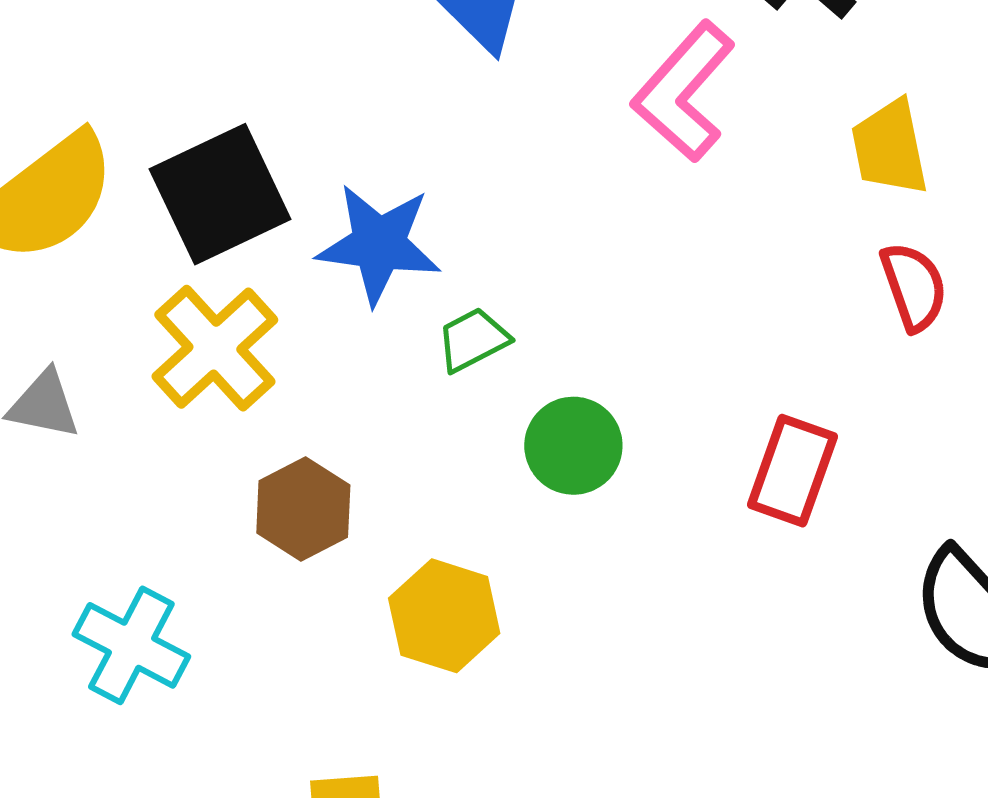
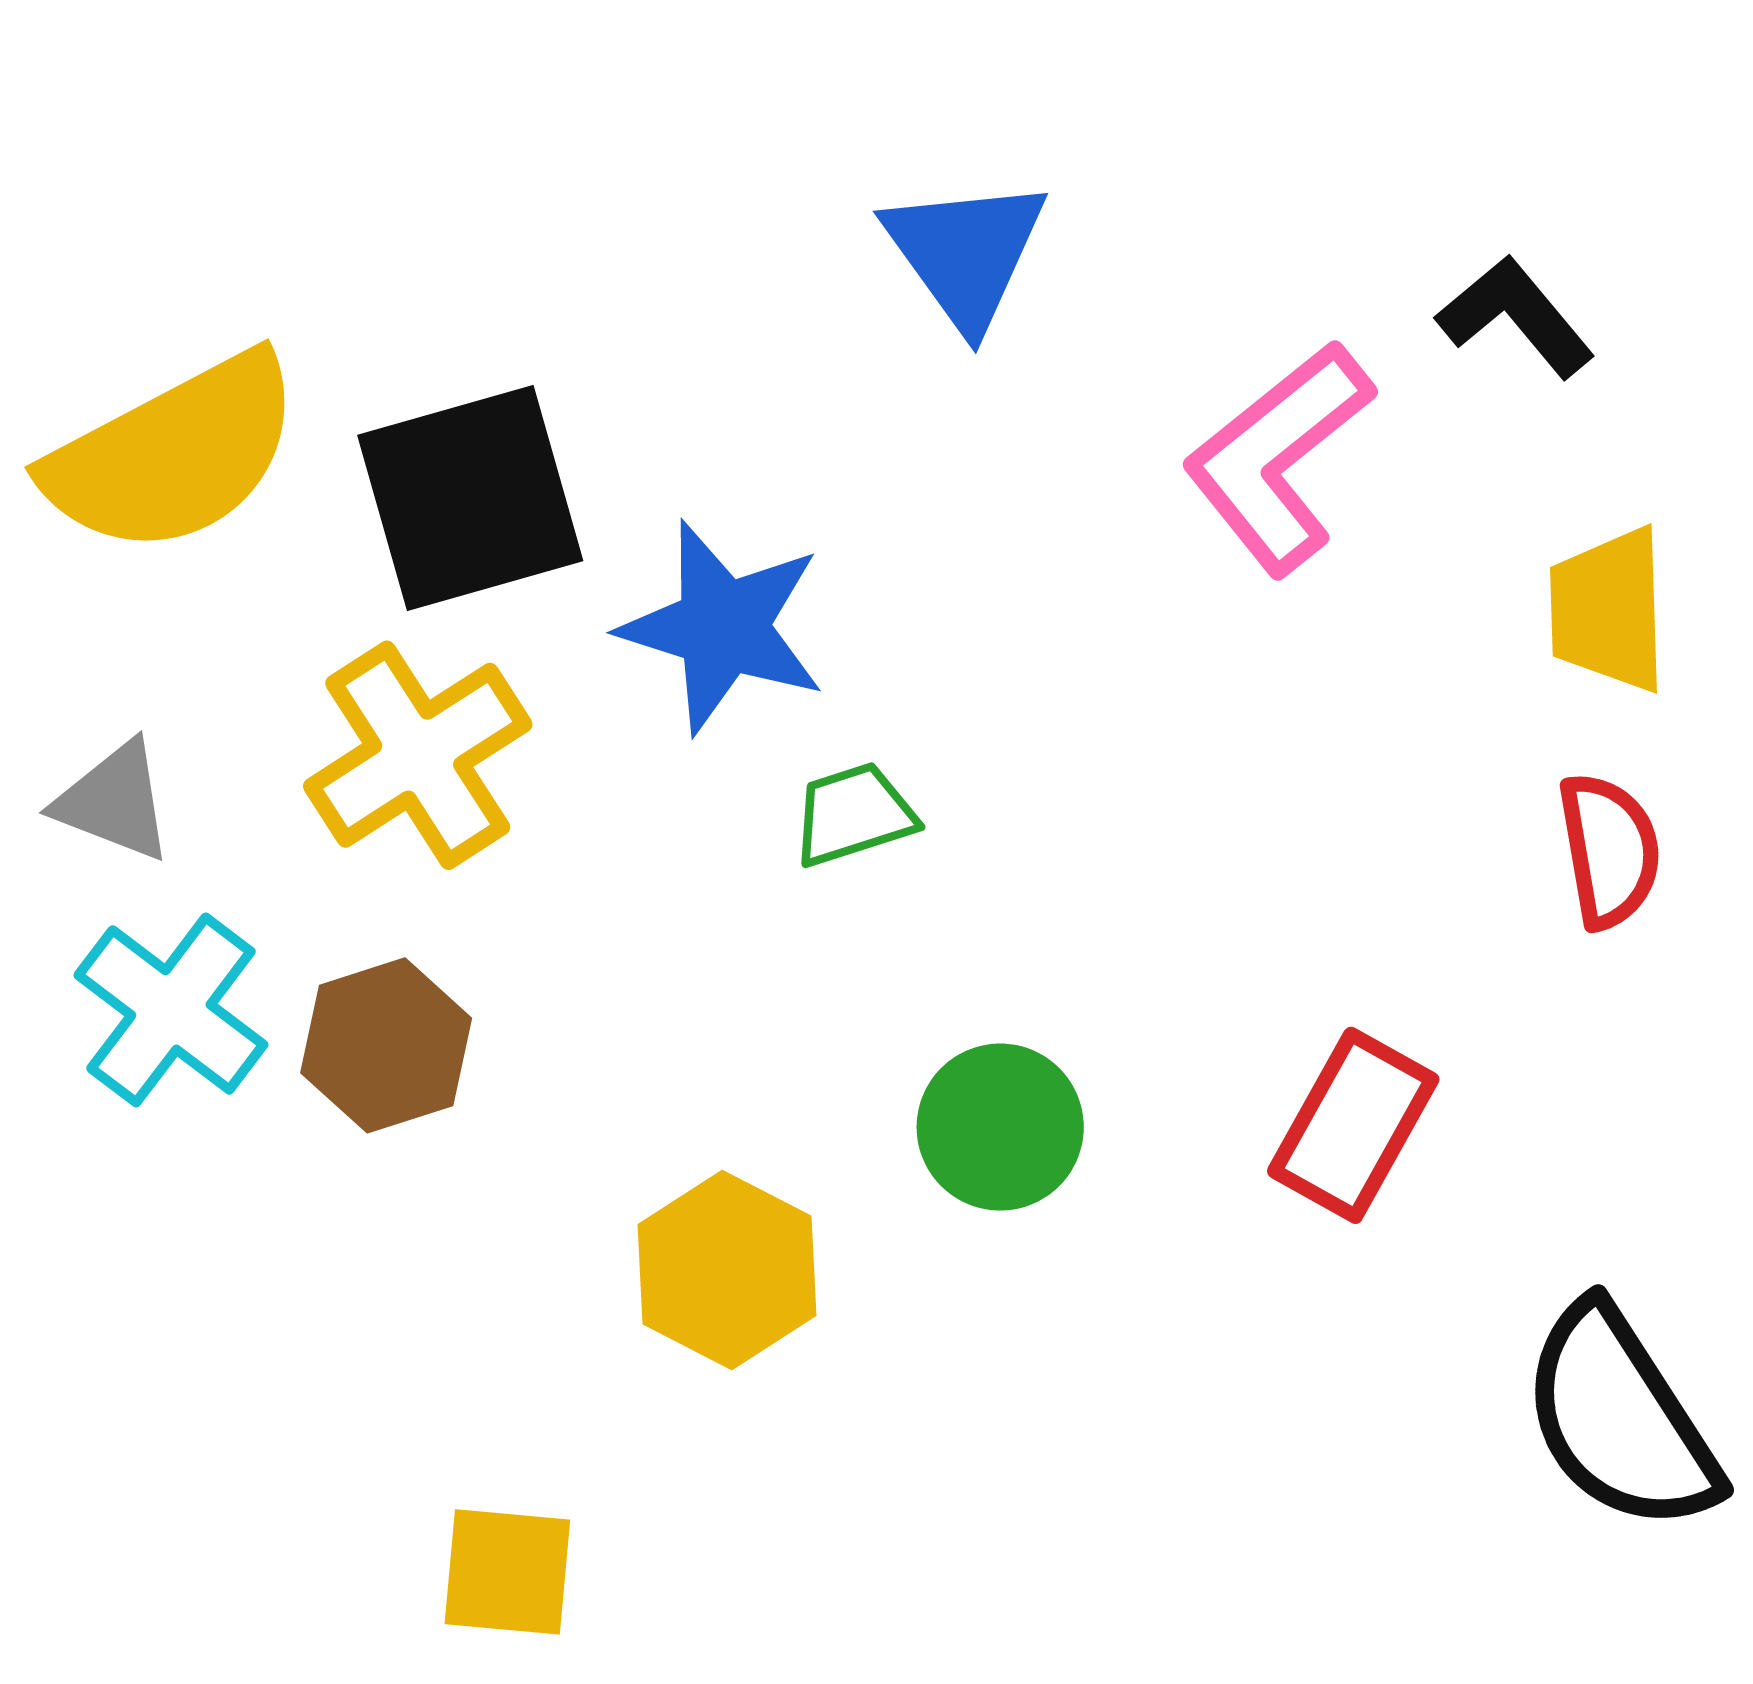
green circle: (573, 446) -> (1000, 1127), moved
brown hexagon: (303, 509) -> (386, 1045), moved
cyan cross: (131, 645) -> (171, 1010), moved

